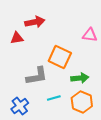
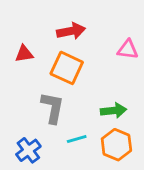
red arrow: (35, 22) -> (71, 31), moved
orange square: (60, 57) -> (67, 68), moved
gray L-shape: (37, 76) -> (53, 108), turned -70

